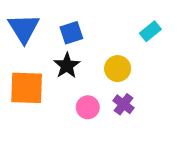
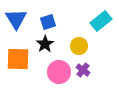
cyan rectangle: (150, 31) -> (101, 21), size x1.5
pink circle: (88, 107) -> (59, 72), size x1.5

